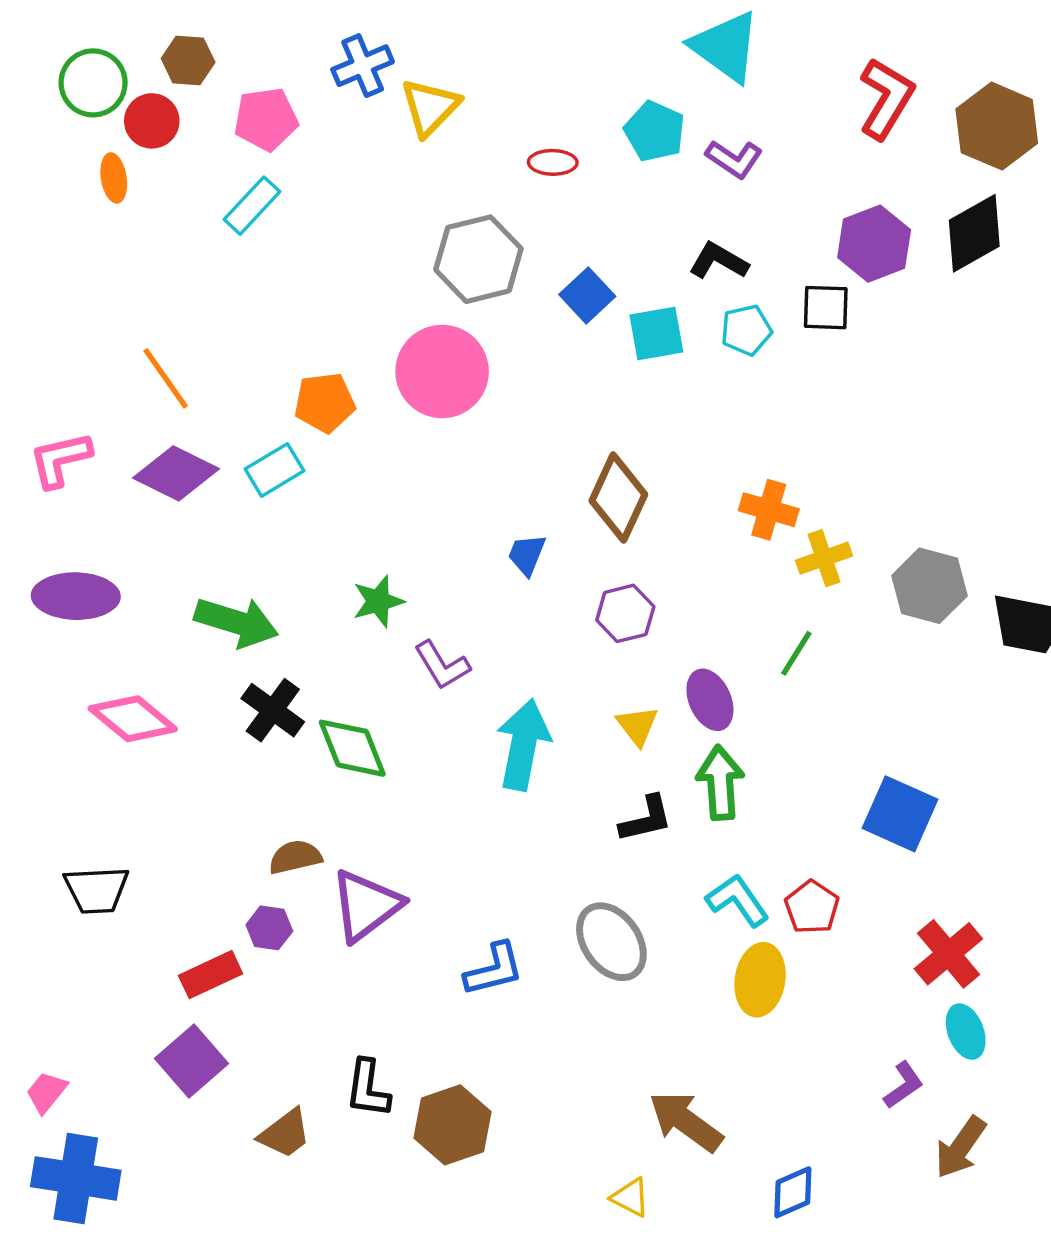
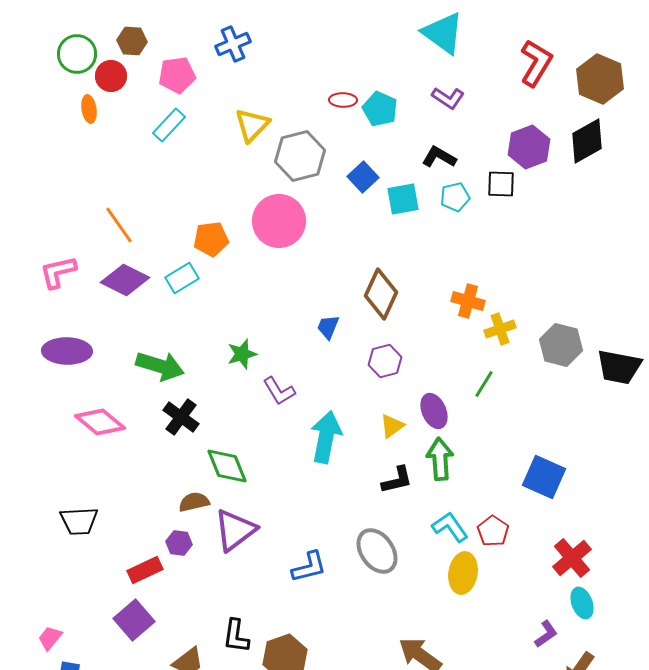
yellow triangle: (430, 107) -> (252, 125), moved
cyan pentagon: (655, 131) -> (380, 109), moved
yellow triangle: (637, 726) -> (392, 426), turned 32
green diamond: (352, 748) -> (227, 466), moved

